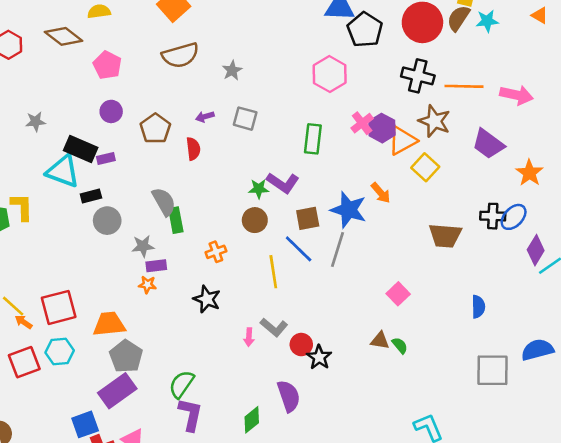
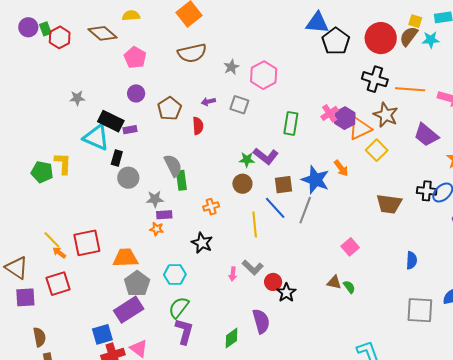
pink hexagon: (330, 74) -> (264, 75), moved
black rectangle: (91, 196) -> (117, 158), turned -63
cyan hexagon: (60, 351) -> (175, 275), moved

